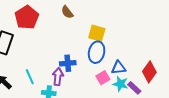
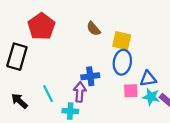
brown semicircle: (67, 12) -> (94, 29), moved
pink square: (103, 78) -> (131, 91), turned 32

